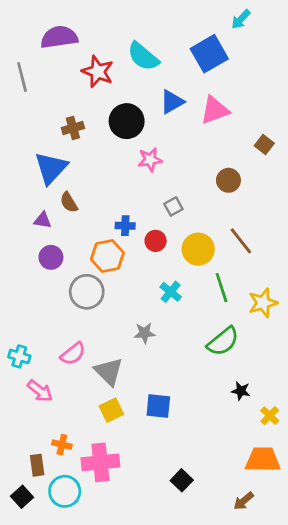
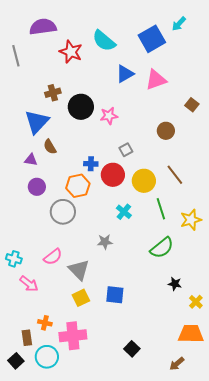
cyan arrow: (241, 19) -> (179, 24), moved
black circle: (127, 121) -> (81, 107), moved
red circle: (156, 241) -> (113, 175), size x1.5

